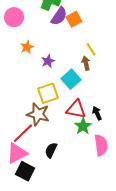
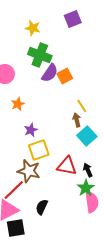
purple star: (48, 61) -> (31, 130), moved
cyan square: (71, 79) -> (87, 136), moved
green star: (83, 126) -> (86, 188), moved
black square: (25, 171) -> (16, 228), turned -36

